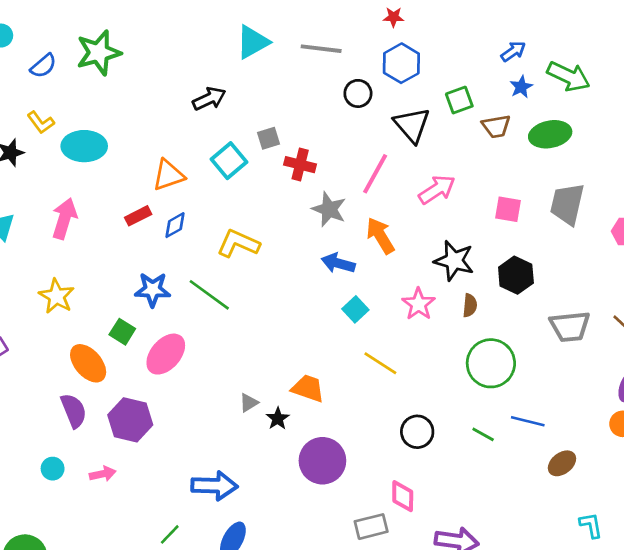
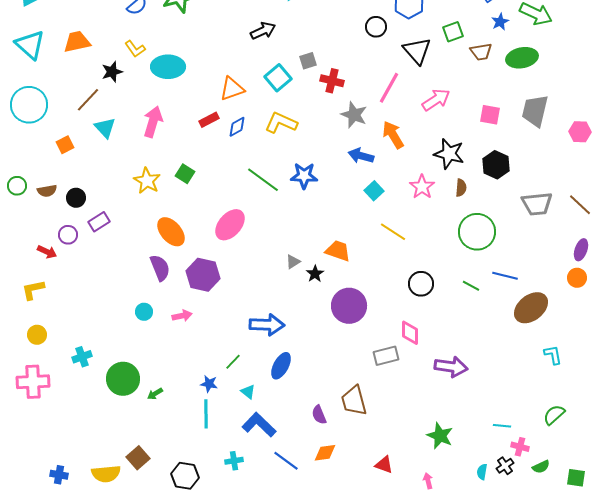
yellow L-shape: (238, 244) -> (281, 123), moved
blue star: (153, 290) -> (304, 176), moved
green square: (122, 332) -> (185, 174), moved
brown ellipse: (562, 463) -> (531, 308), size x1.6

